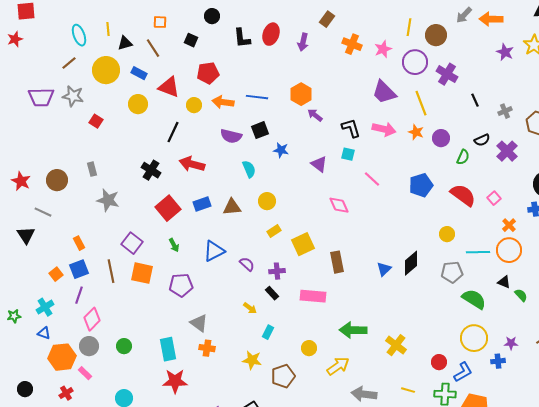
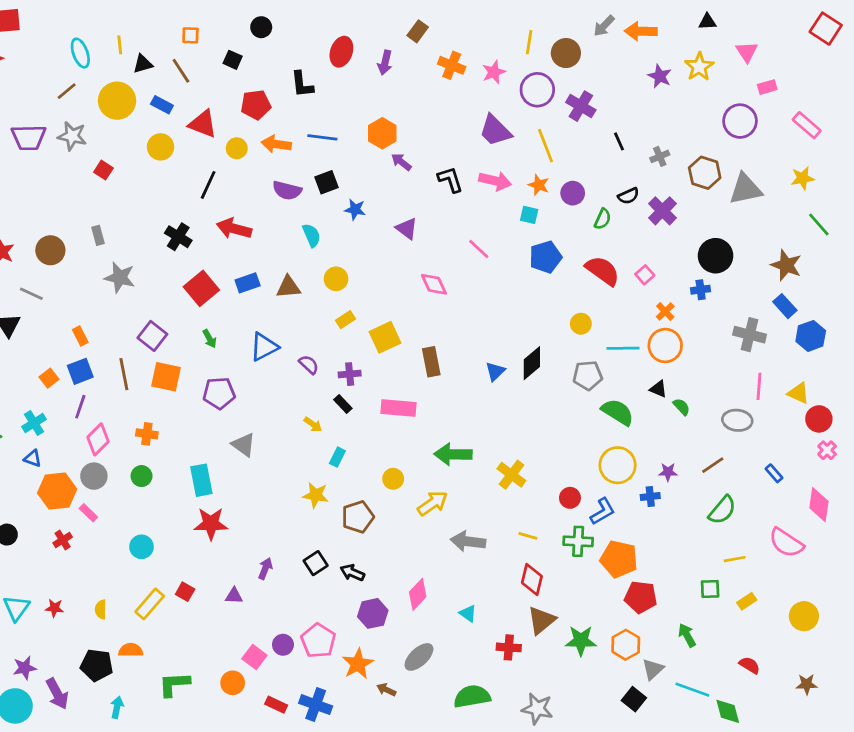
black L-shape: (242, 38) -> (302, 84), moved
cyan square: (348, 154) -> (529, 215), moved
orange cross: (207, 348) -> (147, 434), moved

